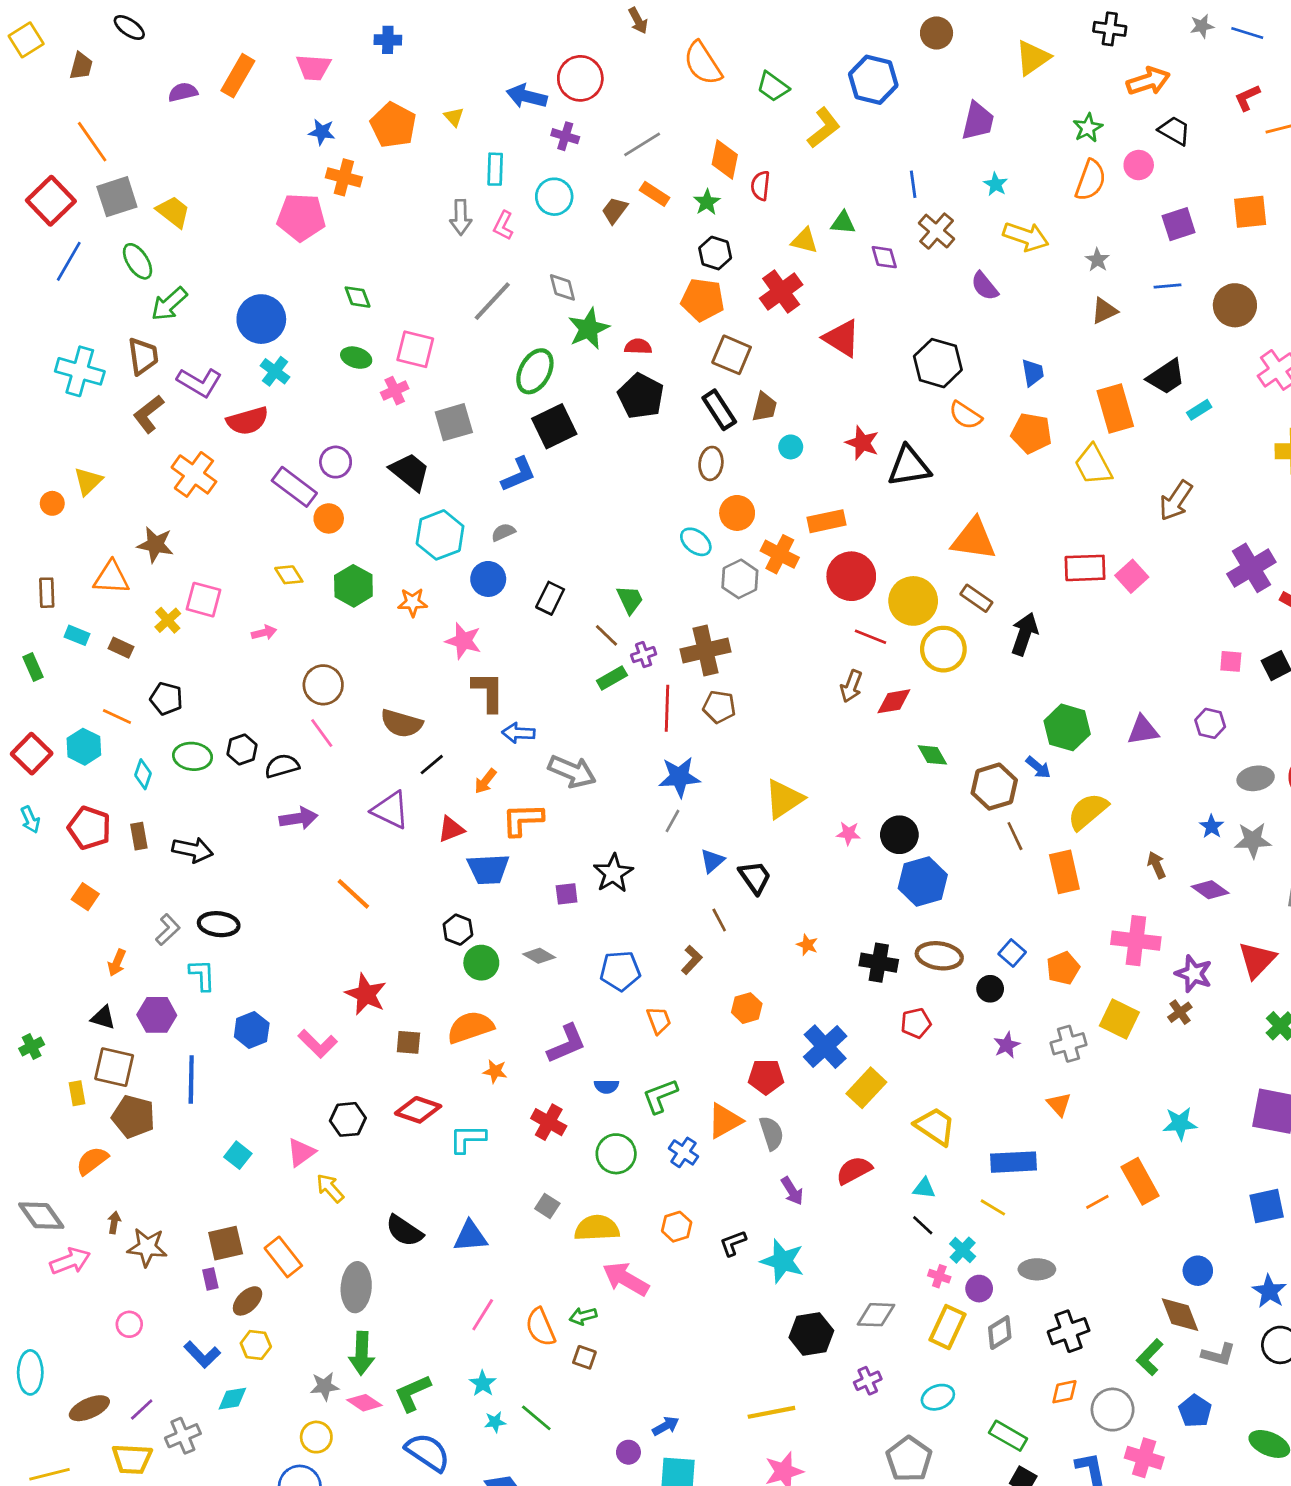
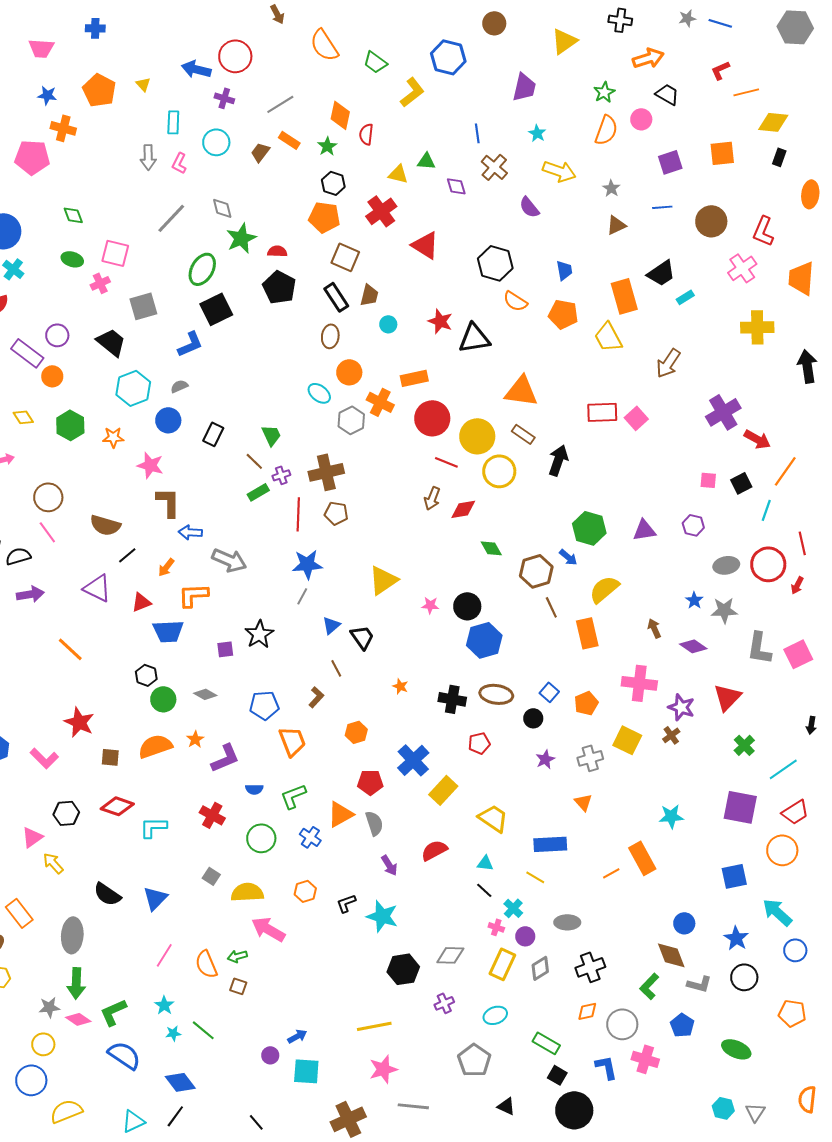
orange trapezoid: (659, 1020) -> (292, 741), size x1.5
orange star: (495, 1071) -> (195, 739), moved, turned 30
blue triangle: (470, 1236) -> (155, 898), turned -40

